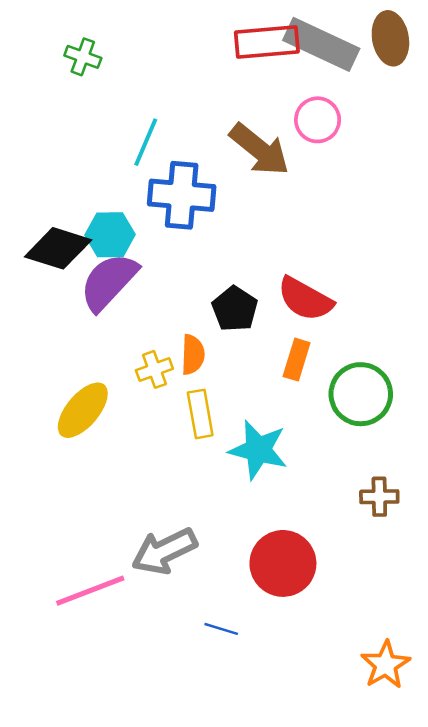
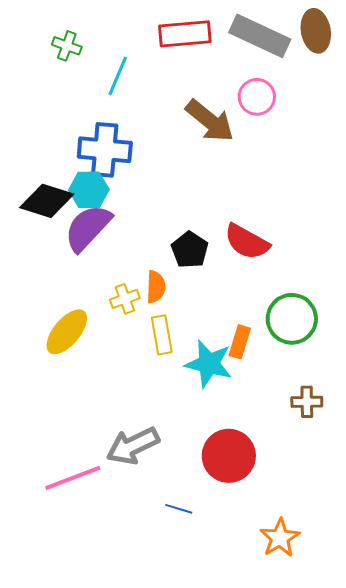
red rectangle: (267, 42) -> (185, 34), moved
cyan line: (146, 142) -> (118, 76), moved
blue cross: (182, 195) -> (105, 150), moved
orange rectangle: (297, 360) -> (240, 342), moved
orange star: (386, 665) -> (280, 538), moved

